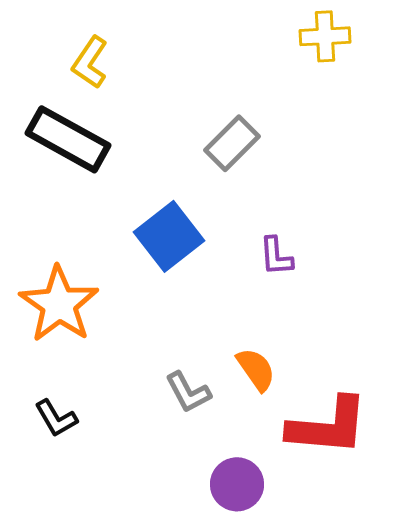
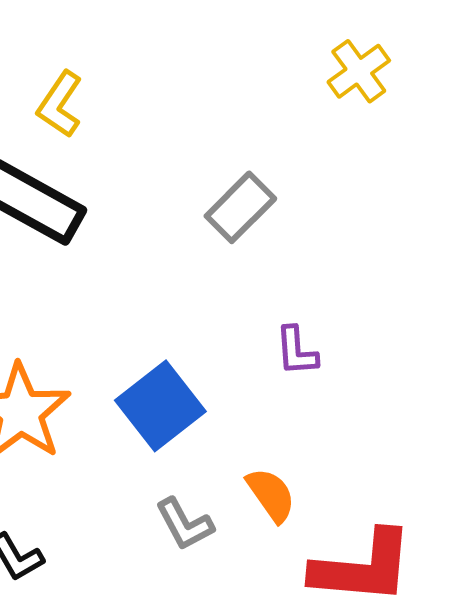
yellow cross: (325, 36) -> (359, 71), turned -33
blue square: (169, 236) -> (160, 406), moved

